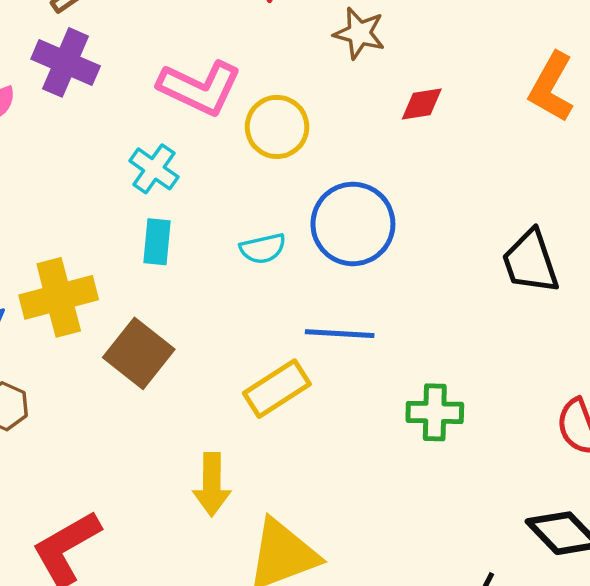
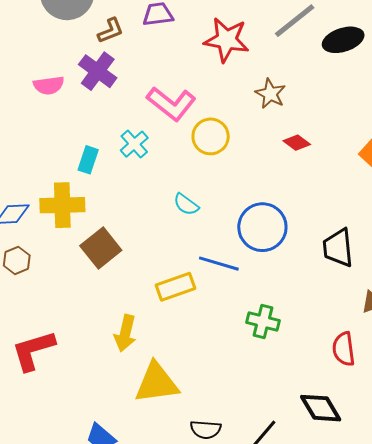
red diamond: (422, 104) -> (297, 143), turned 32
blue circle: (353, 224) -> (262, 227), moved
cyan rectangle: (157, 242) -> (88, 160), moved
cyan semicircle: (263, 248) -> (186, 204), turned 36

